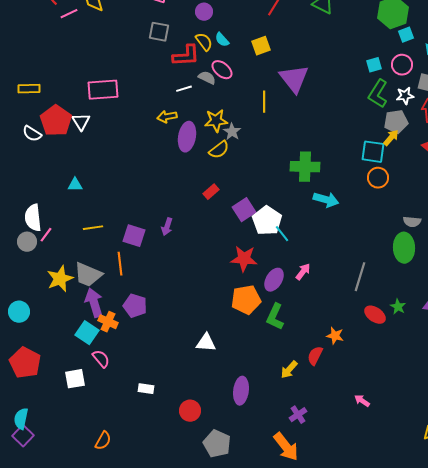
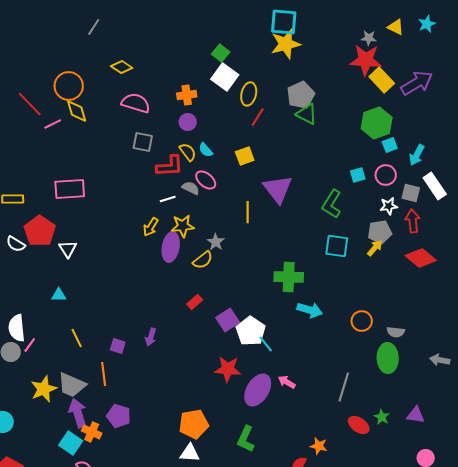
pink rectangle: (103, 90) -> (70, 189), moved
green L-shape: (378, 94) -> (332, 204), moved
yellow arrow: (167, 117) -> (151, 227), turned -48
yellow star: (216, 121) -> (183, 226), moved
white triangle: (81, 122) -> (68, 249), moved
cyan square: (373, 152) -> (337, 246), moved
orange circle: (378, 178) -> (362, 321), moved
yellow line: (93, 228) -> (77, 338), turned 72
purple square: (134, 236) -> (118, 346), size x0.7
pink arrow: (303, 272) -> (287, 382), turned -96
purple ellipse: (274, 280) -> (258, 390), size x1.4
orange pentagon: (246, 300) -> (194, 424), moved
green L-shape: (275, 317) -> (246, 439), moved

